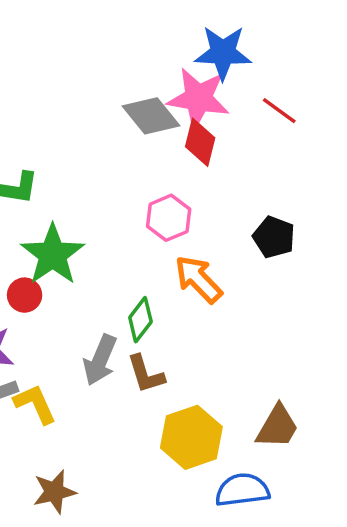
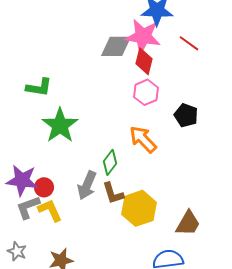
gray diamond: (151, 116) -> (116, 46), turned -52
pink hexagon: (169, 218) -> (146, 92), moved
red circle: (25, 295) -> (44, 187), moved
yellow hexagon: (191, 437) -> (139, 208), moved

